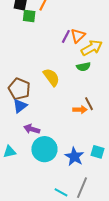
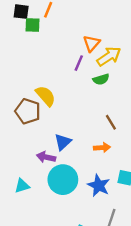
purple line: (66, 36) -> (79, 63), moved
yellow semicircle: (51, 77) -> (46, 96), moved
blue triangle: (20, 106) -> (63, 142), moved
orange arrow: (80, 110) -> (102, 148), moved

